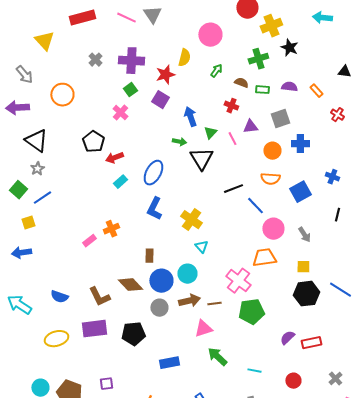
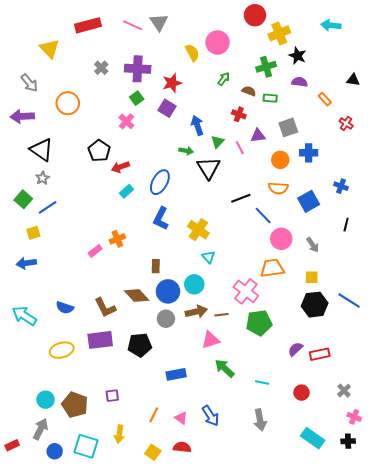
yellow semicircle: (184, 58) -> (192, 53), moved, turned -42
purple semicircle: (289, 87) -> (299, 82), moved

